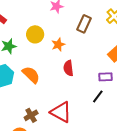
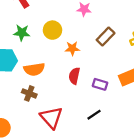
orange semicircle: (31, 75) -> (34, 69), turned 108
purple rectangle: (106, 77) -> (100, 84), moved
brown cross: (31, 115) -> (29, 93), moved, turned 32

